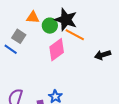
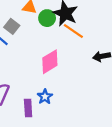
pink diamond: (57, 50) -> (50, 62), moved

